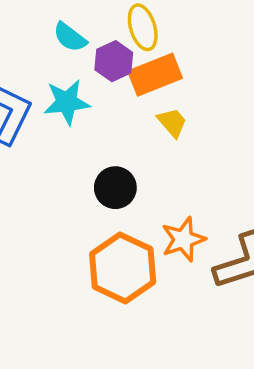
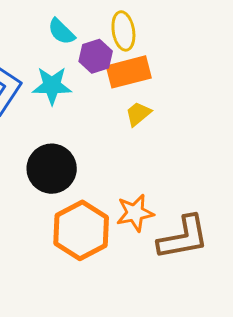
yellow trapezoid: (172, 123) -> (138, 114), turned -96
black circle: (115, 188) -> (52, 169), moved, size x1.4

